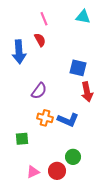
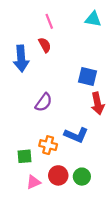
orange cross: (45, 118) -> (48, 145), moved
red circle: (57, 171) -> (58, 175), moved
pink triangle: (33, 172) -> (34, 182), moved

